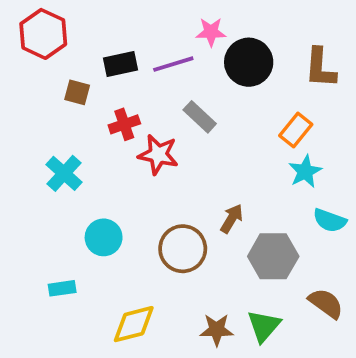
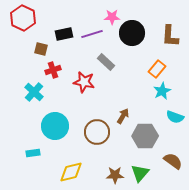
red cross: (124, 124) -> (53, 70), moved
cyan circle: (104, 237) -> (55, 126), size x1.4

